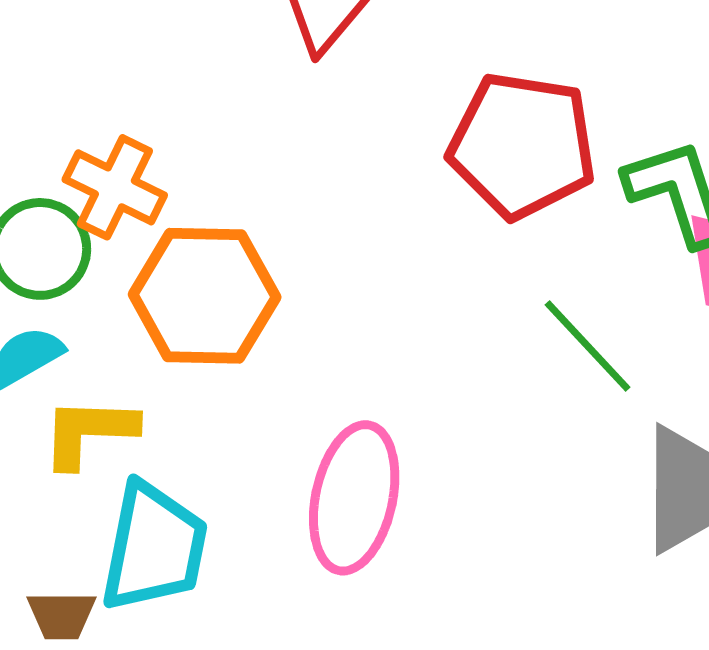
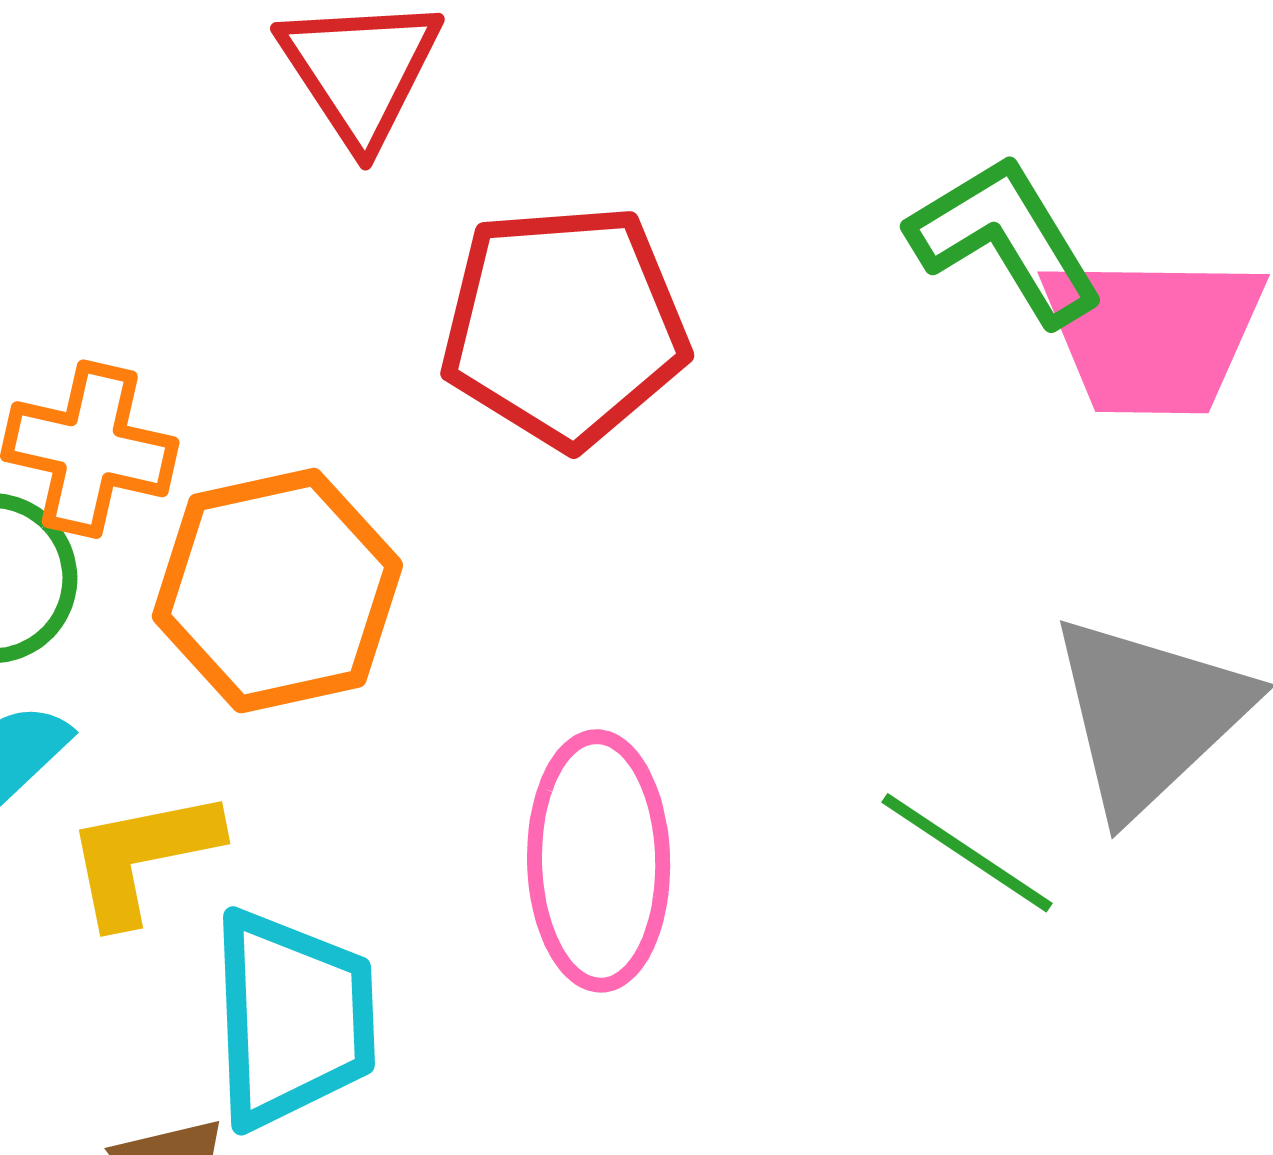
red pentagon: (522, 145) -> (564, 326), moved
green line: (588, 346) -> (967, 853), moved

